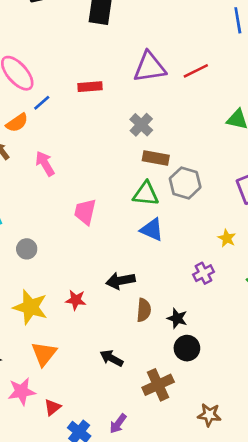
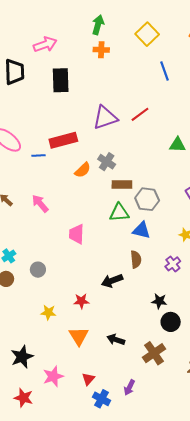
red rectangle: (90, 87) -> (63, 140), size x1.5
blue line: (42, 103) -> (39, 156), moved, turned 48
orange semicircle: (17, 123) -> (83, 170), moved
blue triangle: (152, 230) -> (141, 230), moved
yellow star: (30, 307) -> (48, 312), size x0.6
brown semicircle: (144, 310) -> (136, 259), moved
orange triangle: (44, 354) -> (79, 336), moved
red triangle: (52, 407) -> (88, 379), moved

